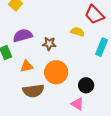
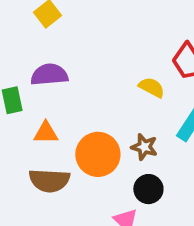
brown star: (49, 44) -> (144, 147), moved

